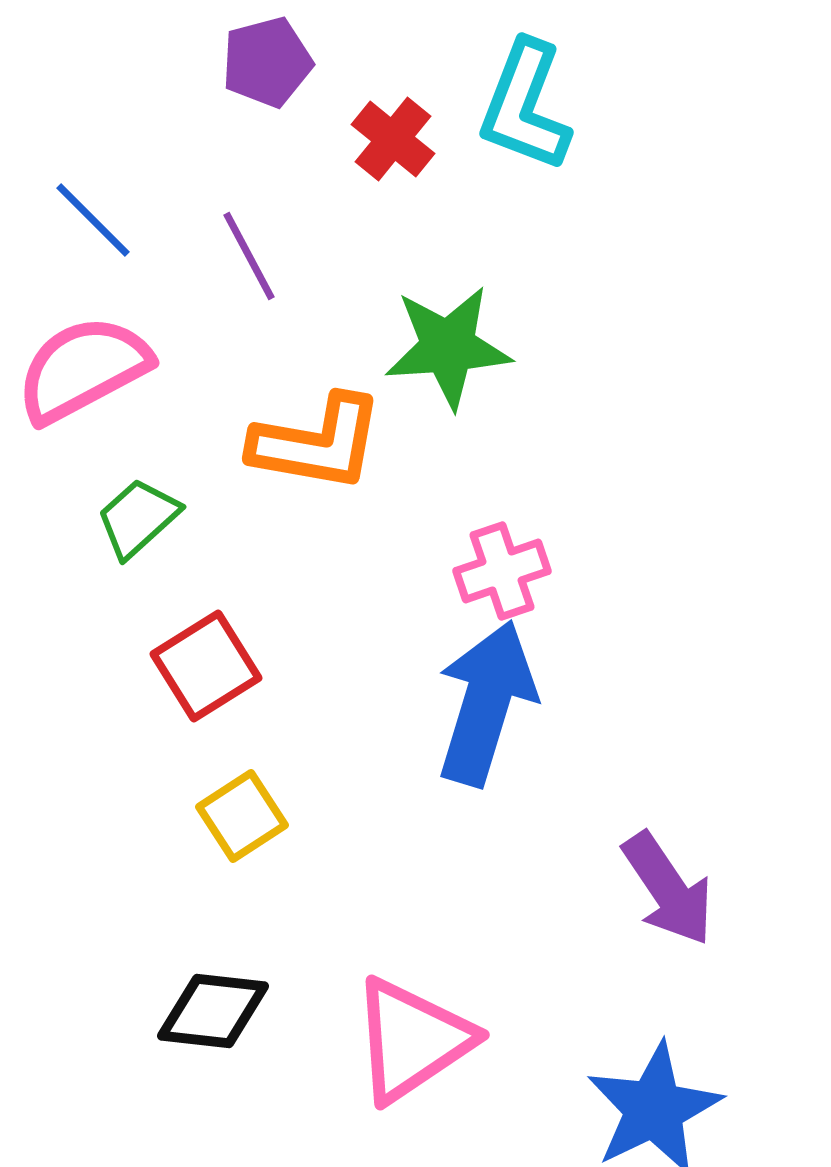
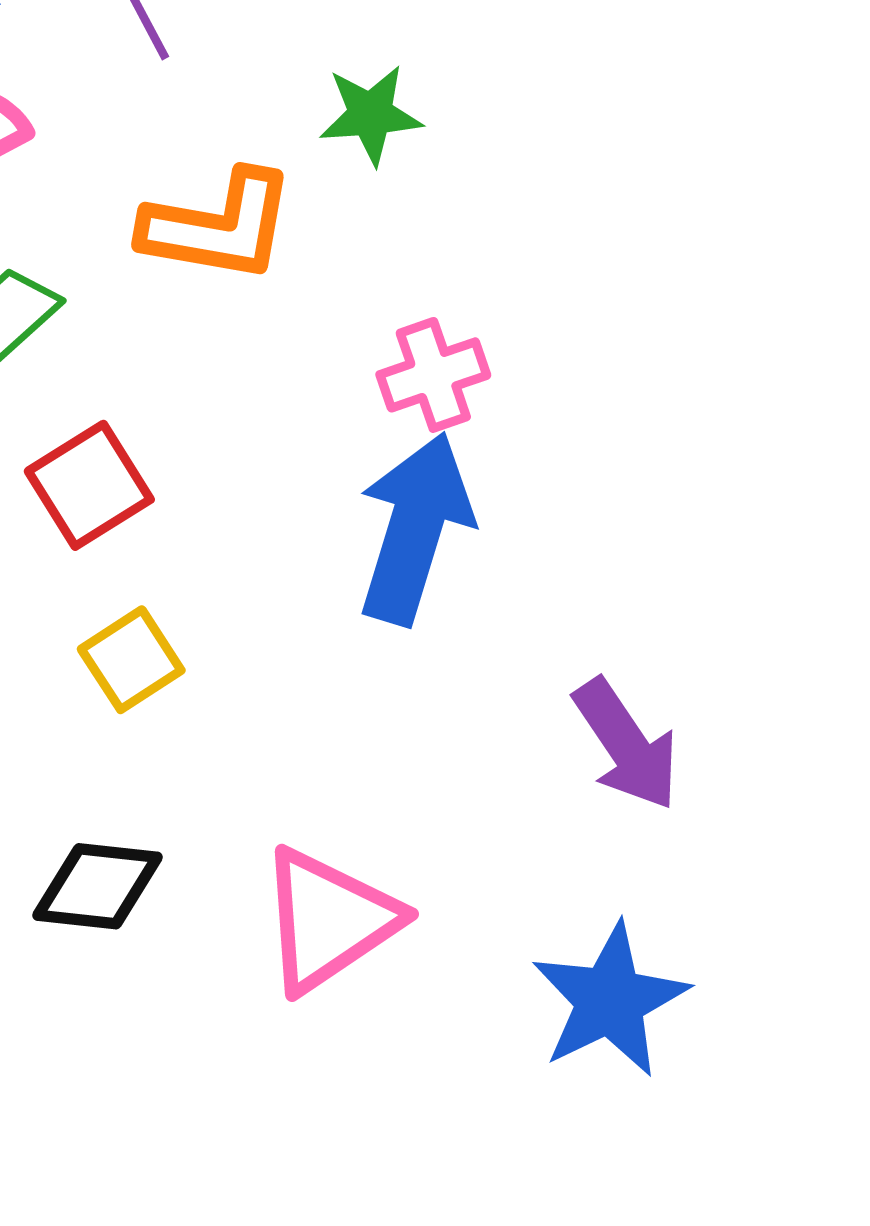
green star: (448, 347) -> (371, 115), size x0.7

